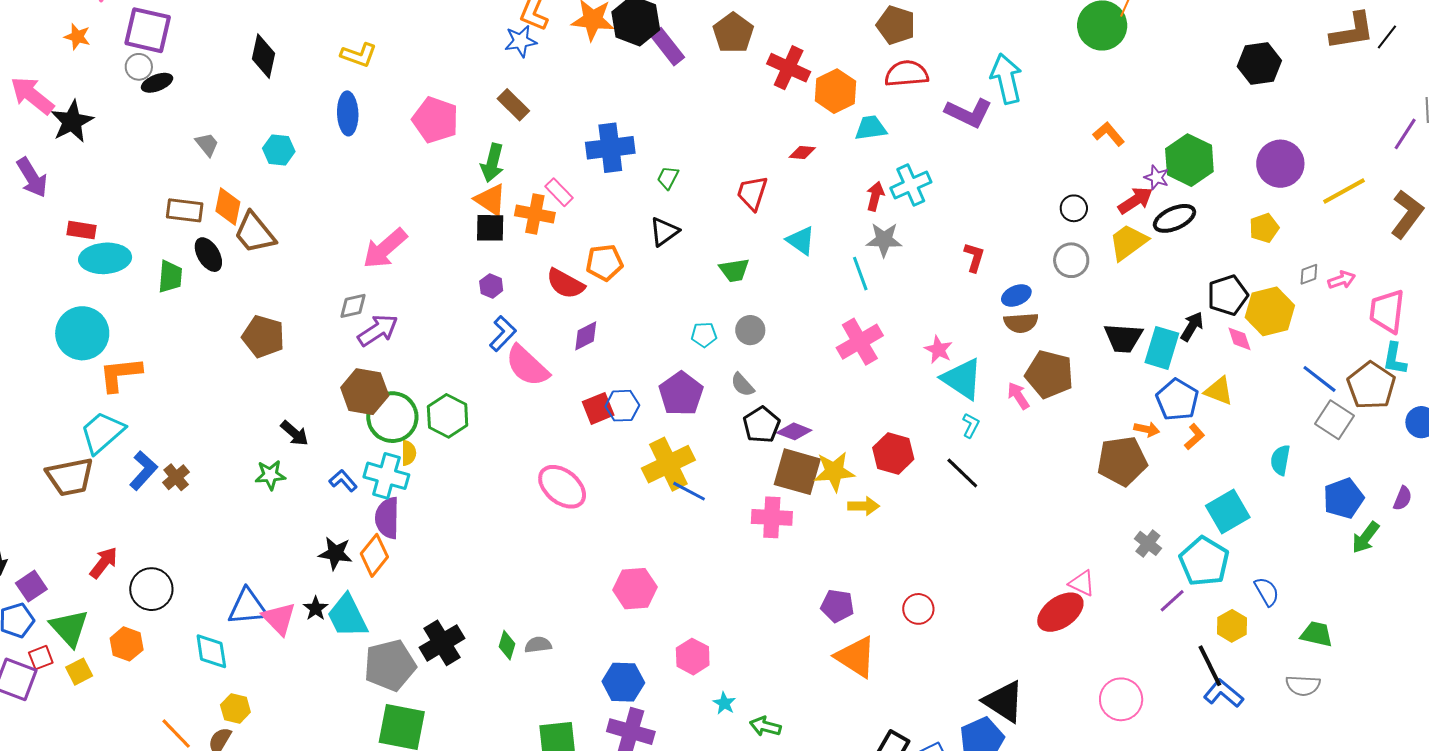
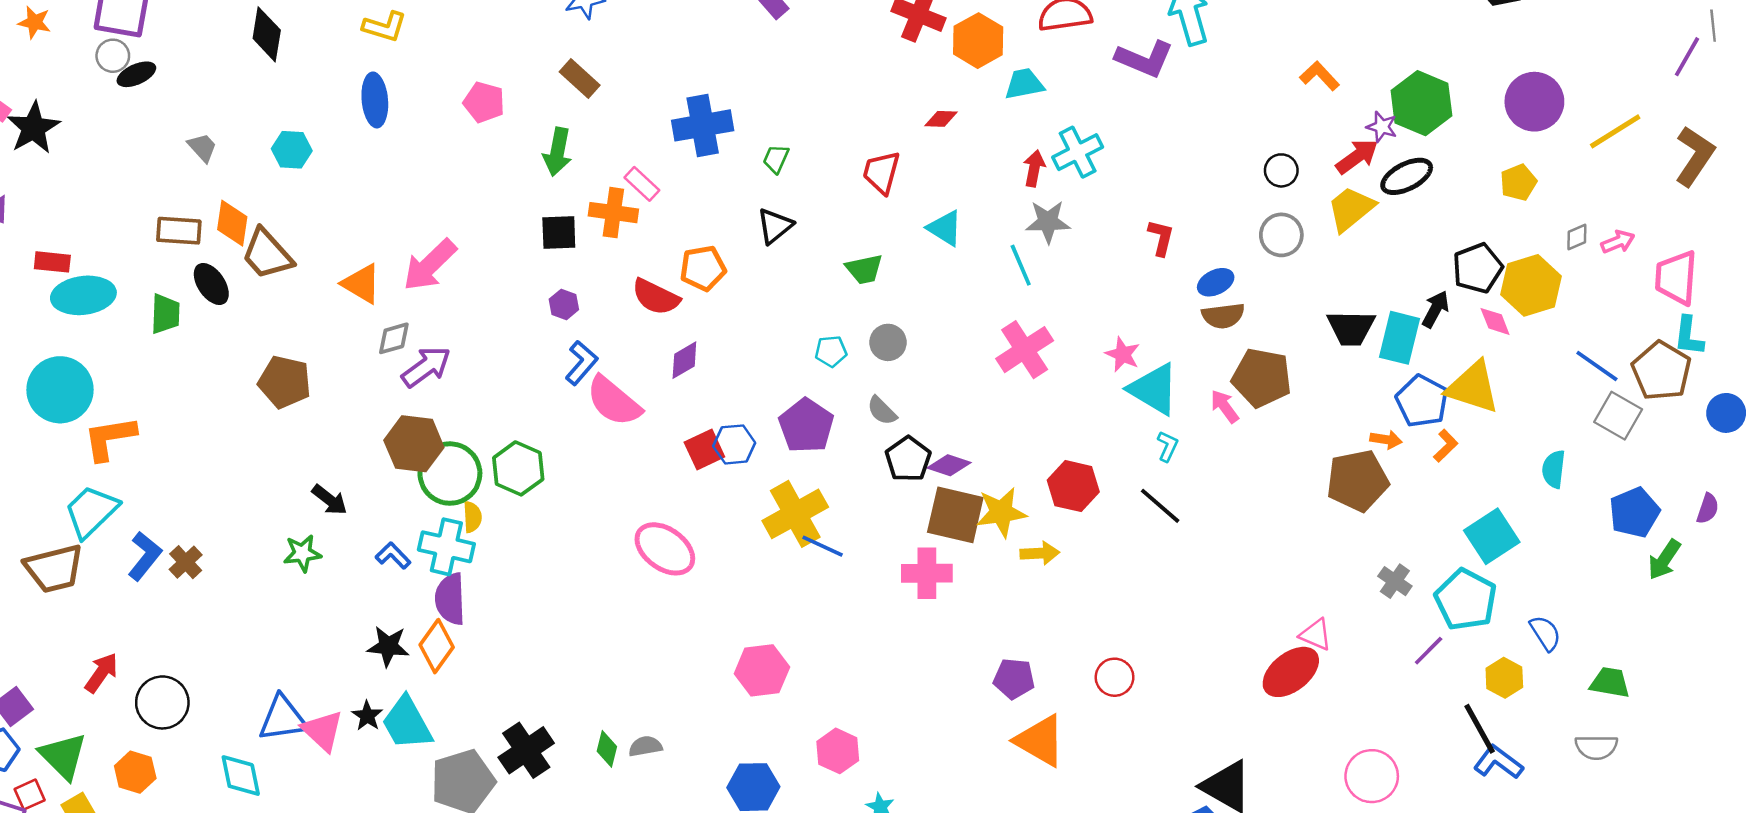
pink pentagon: (435, 120) -> (484, 102), size x0.7
orange triangle: (491, 200) -> (361, 284), moved
yellow triangle: (1219, 391) -> (1473, 387), size x1.5

